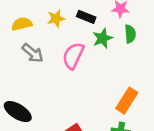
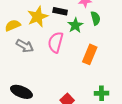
yellow star: (56, 19) -> (38, 17), size x1.5
orange rectangle: (127, 101) -> (90, 54), moved

